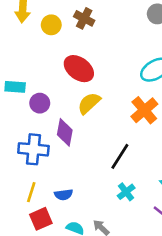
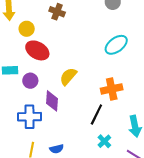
yellow circle: (51, 25) -> (27, 29), moved
red ellipse: (79, 69) -> (37, 50), moved
orange cross: (144, 110) -> (112, 89), moved, turned 35

